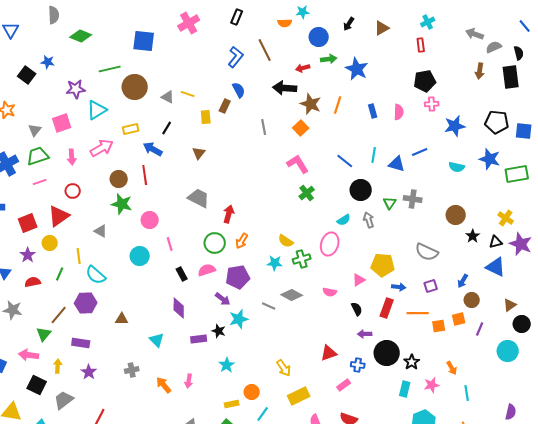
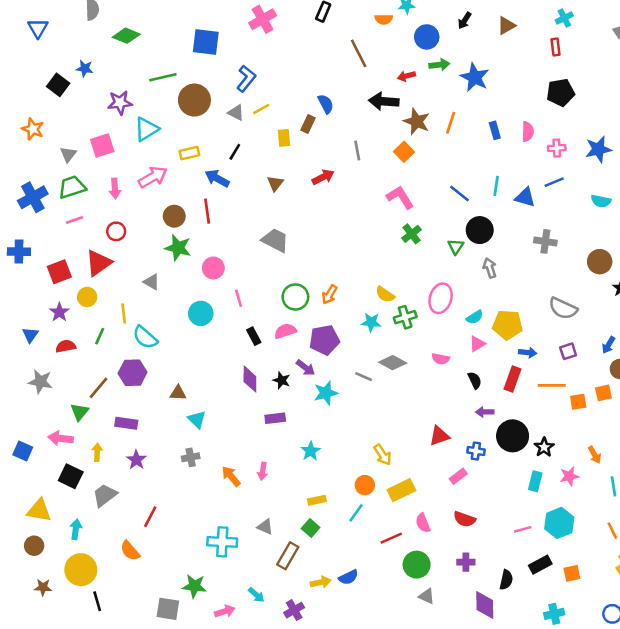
blue L-shape: (236, 57) -> (246, 79), moved
yellow line: (188, 94) -> (261, 109), turned -48
pink cross: (432, 104) -> (557, 148), moved
green triangle: (390, 203) -> (456, 246), moved
red arrow: (229, 214) -> (323, 177), moved, turned 48
cyan semicircle: (344, 220) -> (475, 317), moved
black star: (219, 331) -> (282, 380), moved
cyan triangle: (157, 340) -> (197, 419), moved
orange circle: (252, 392) -> (365, 485), moved

